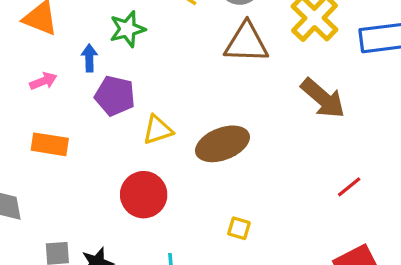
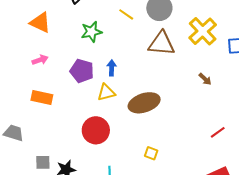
blue arrow: (89, 58) -> (112, 68), moved
brown arrow: (323, 98) -> (205, 79), size x0.5

